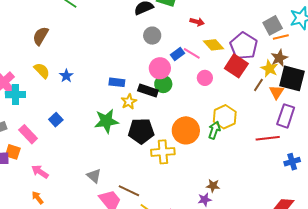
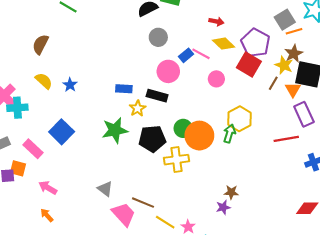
red arrow: (197, 22) -> (216, 21), moved
green circle: (163, 84) -> (183, 128), moved
purple rectangle: (286, 116) -> (304, 114), turned -40
blue square: (56, 120) -> (62, 132), size x1.6

